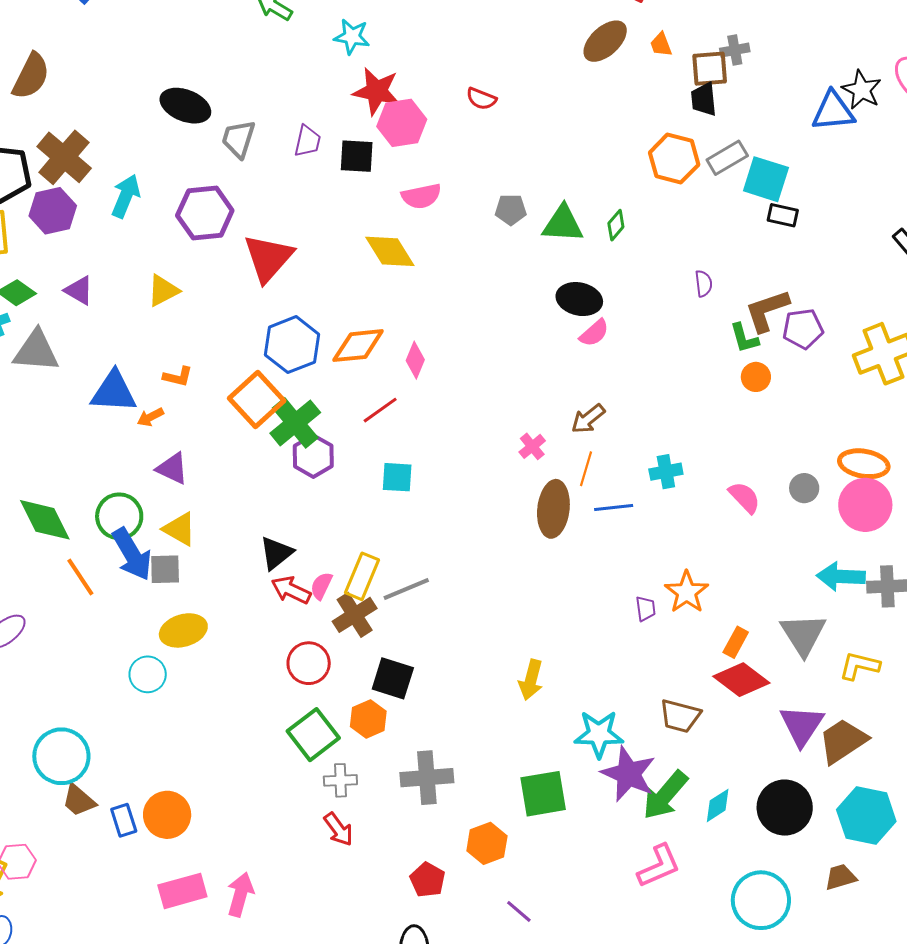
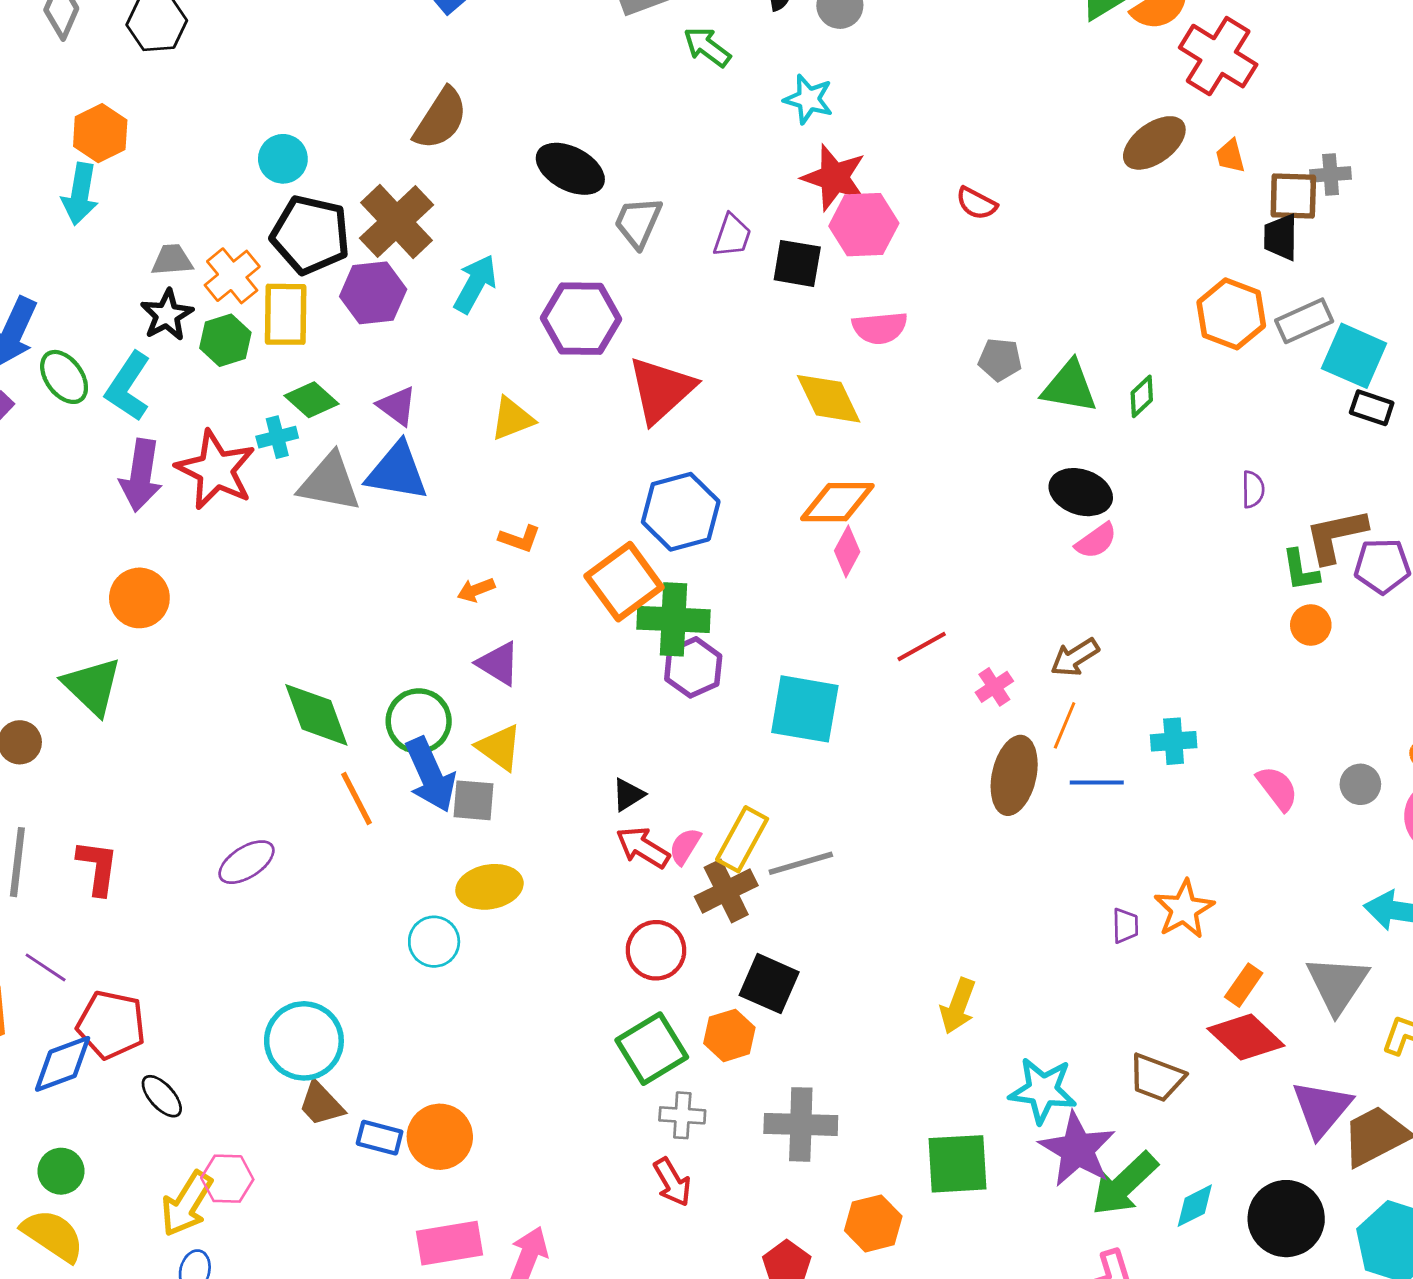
brown semicircle: (31, 76) -> (441, 119), moved
orange diamond: (358, 346) -> (837, 502), moved
blue triangle: (114, 392) -> (397, 472), moved
red line: (380, 410) -> (922, 646), moved
green cross: (295, 423) -> (673, 619), turned 36
cyan square: (397, 477) -> (805, 709), size x1.6
black triangle: (276, 553) -> (628, 795), size x0.7
blue rectangle: (124, 820) -> (380, 1138), turned -64

